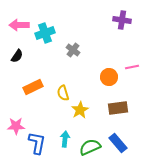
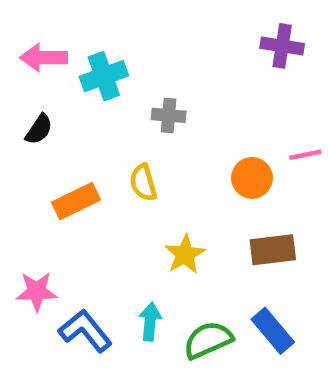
gray cross: (73, 50) -> (169, 115), turned -32
yellow semicircle: (63, 93) -> (143, 183), moved
blue L-shape: (37, 143) -> (85, 331), turned -50

